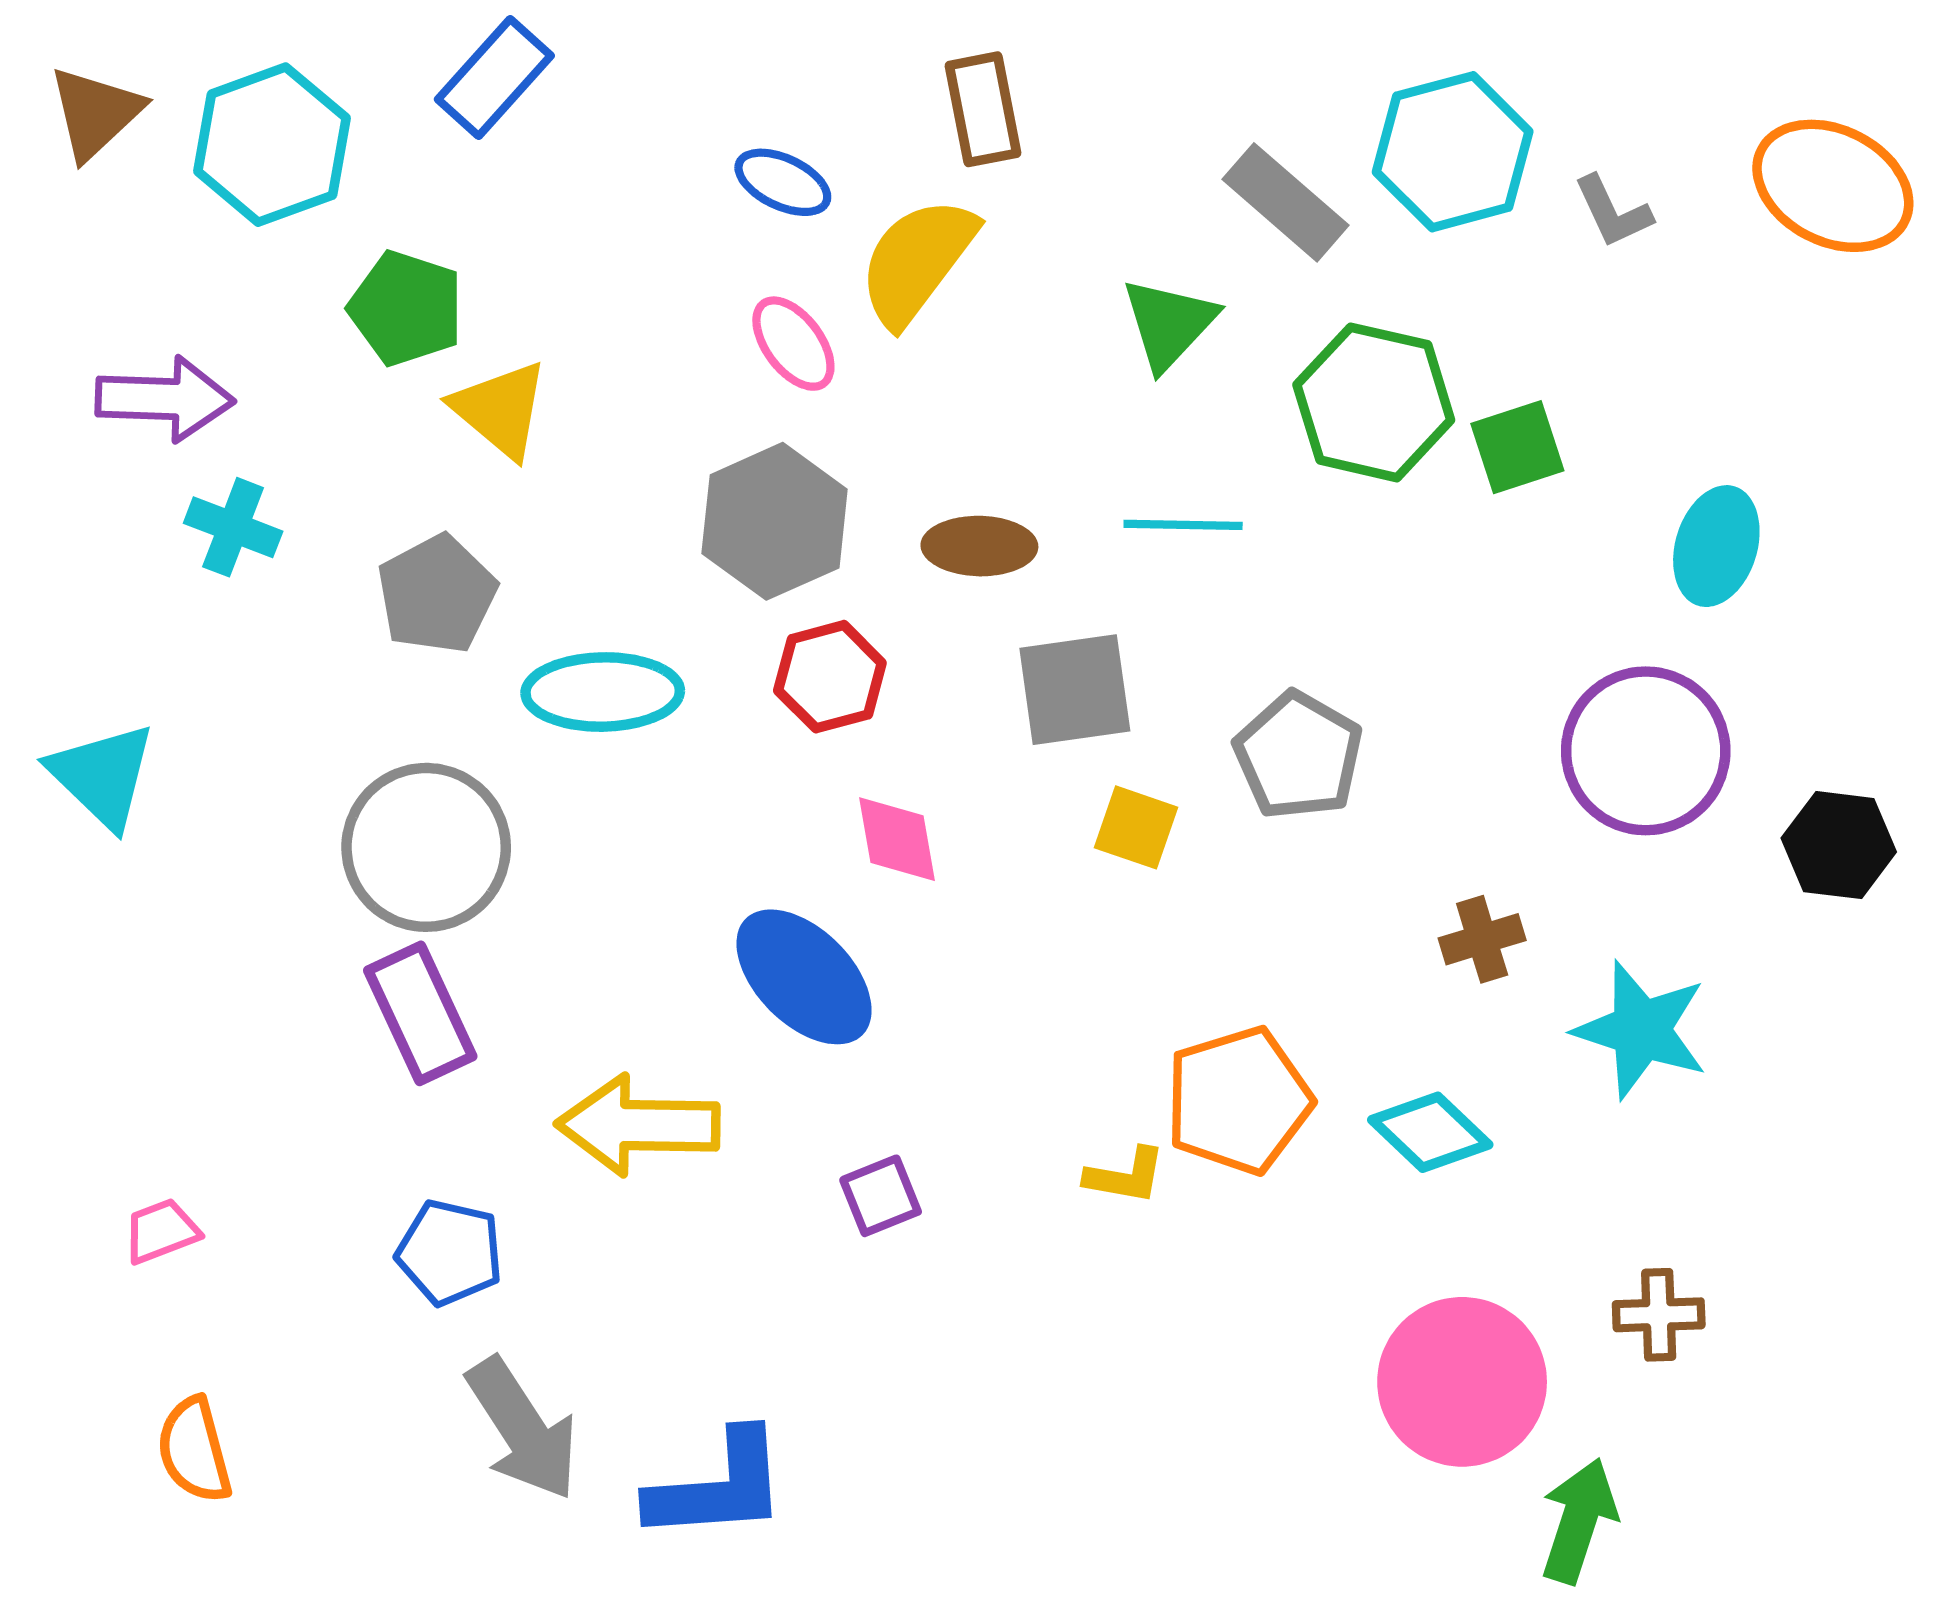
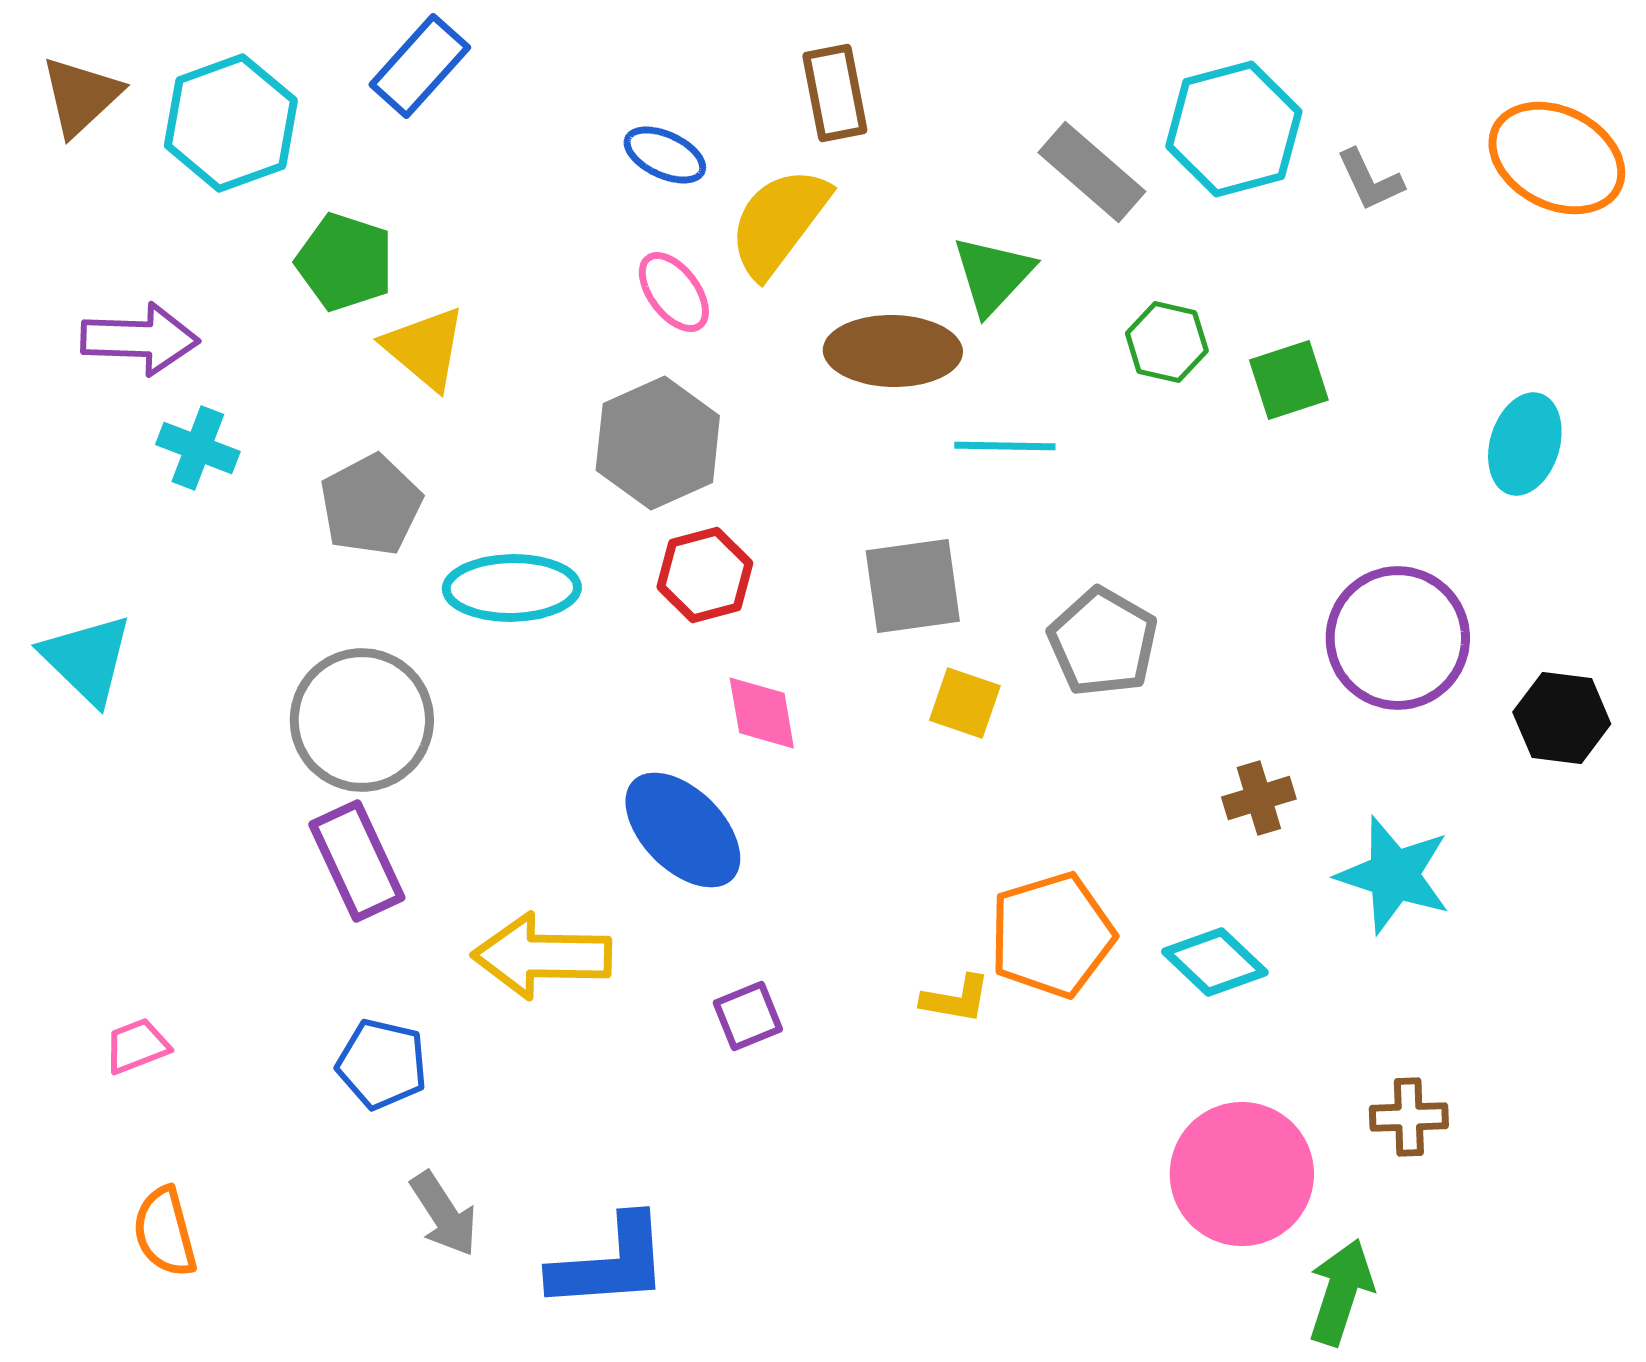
green hexagon: (1374, 402) -> (1167, 342), size x0.6
brown ellipse: (979, 546) -> (893, 351), moved, size x1.4
cyan ellipse: (1716, 546) -> (1525, 444), moved
gray arrow: (523, 1429) -> (444, 1214), size x0.7

